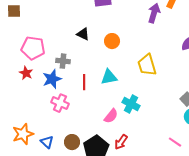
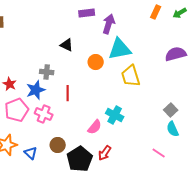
purple arrow: (154, 13) -> (109, 24), moved
orange circle: (112, 41) -> (96, 62), moved
pink pentagon: (33, 48) -> (17, 110), moved, turned -30
cyan triangle: (109, 77) -> (120, 49), moved, size x1.4
brown circle: (72, 142) -> (58, 145), moved

